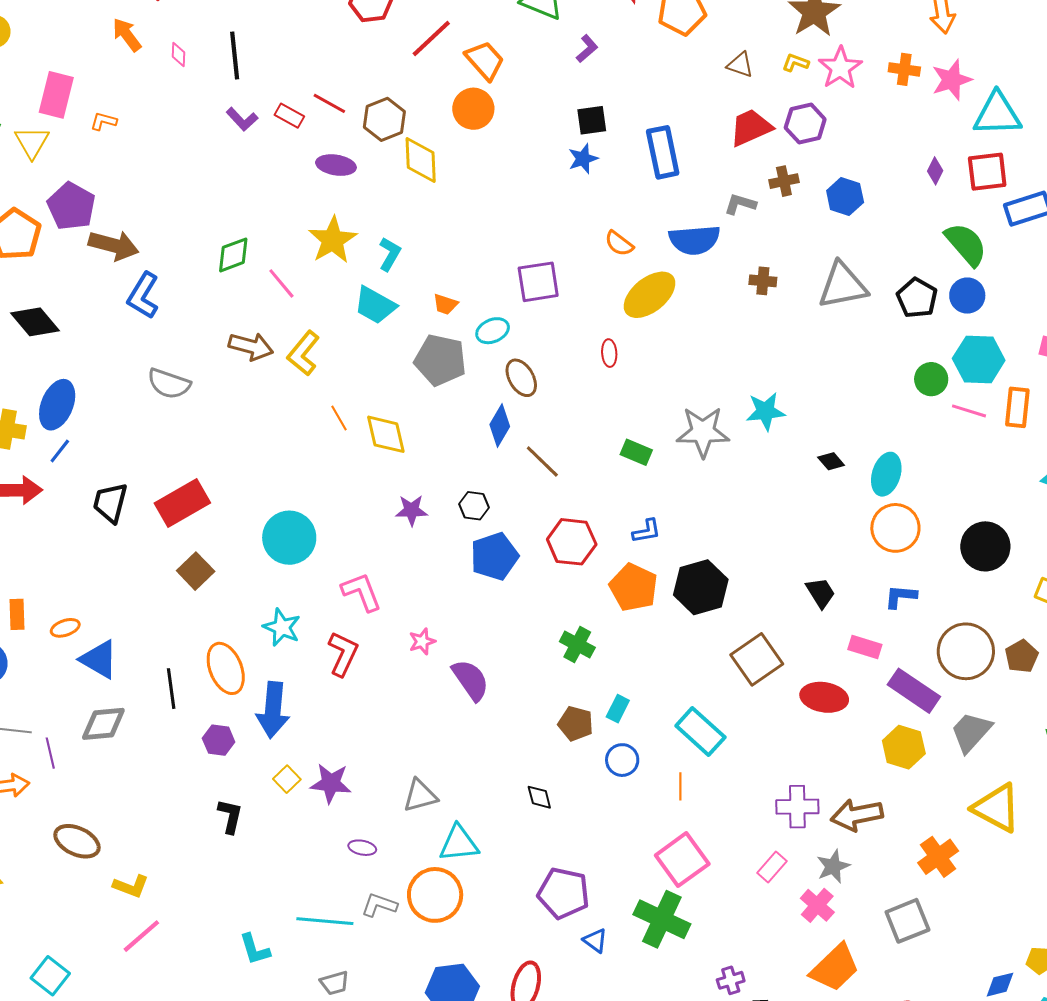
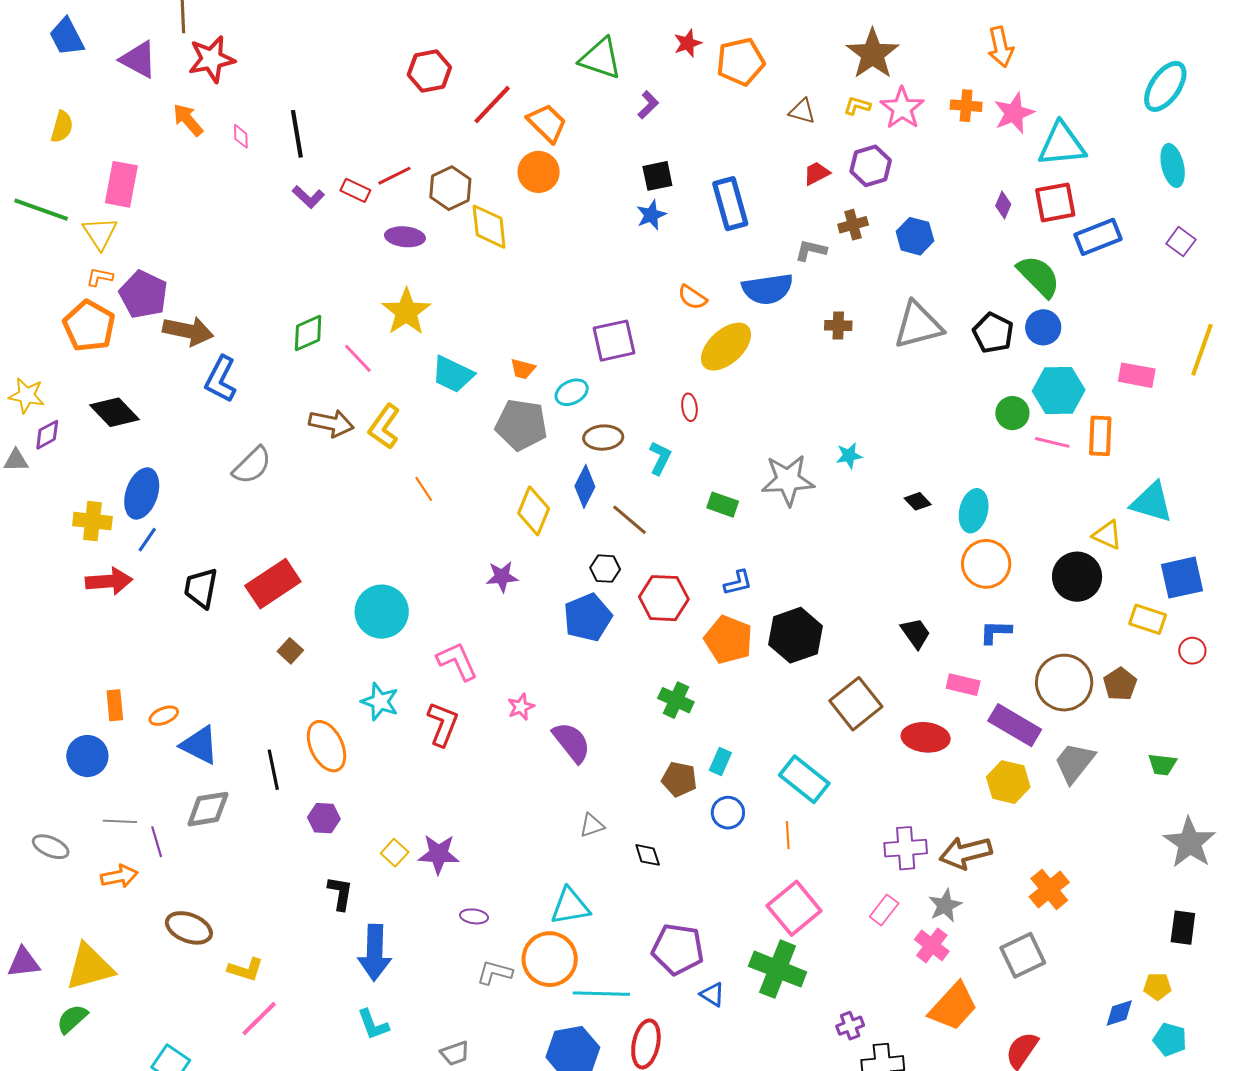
red line: (329, 103) -> (394, 176), turned -52
orange L-shape: (104, 121) -> (100, 277), moved
red trapezoid: (751, 128) -> (817, 173), size x0.6
cyan L-shape: (390, 254) -> (660, 458), moved
brown ellipse: (521, 378) -> (603, 438), turned -60
gray semicircle: (169, 384) -> (252, 465), turned -60
cyan star: (765, 411) -> (849, 456), size x0.7
yellow diamond: (386, 434) -> (534, 511), moved, turned 39
black hexagon: (474, 506) -> (605, 569), moved
brown square: (196, 571) -> (290, 651), size x0.7
blue arrow: (273, 710) -> (375, 953), moved
gray triangle: (420, 796) -> (592, 825), moved, size x0.7
yellow triangle: (997, 808) -> (1107, 535), moved, size x0.6
cyan line: (325, 921) -> (601, 994), moved

